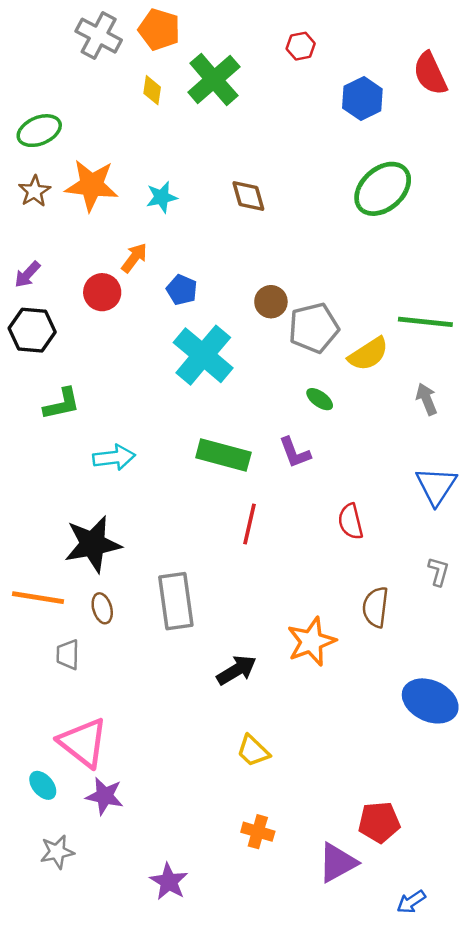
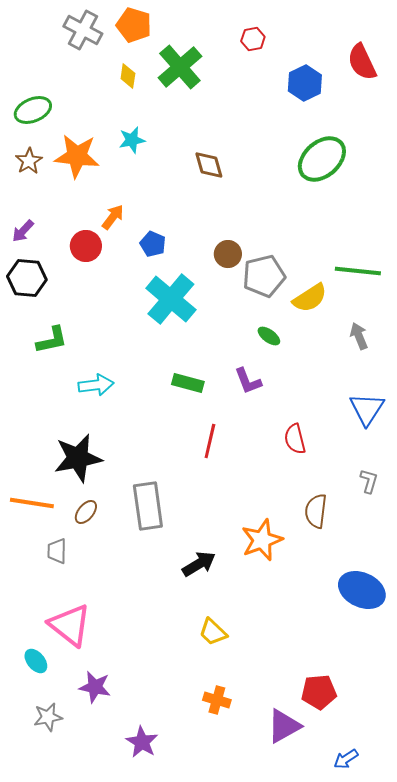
cyan star: (162, 197) -> (132, 140), moved
green rectangle: (223, 455) -> (188, 383), size x0.7
brown ellipse: (102, 608) -> (86, 512), turned 55
purple star: (105, 796) -> (95, 687), moved

